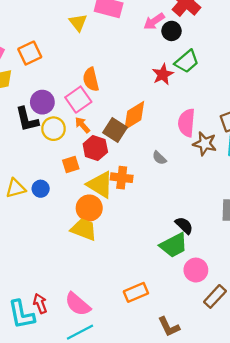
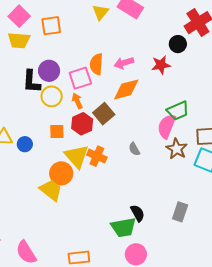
pink arrow: (154, 21) -> (124, 63), moved
green trapezoid: (187, 61) -> (178, 111), moved
red star: (163, 74) -> (161, 65), moved
orange diamond: (134, 115) -> (126, 89), moved

